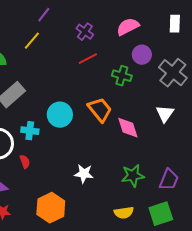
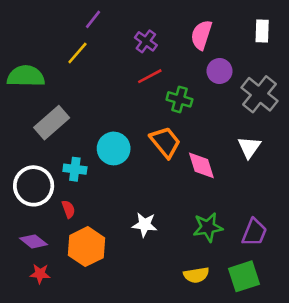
pink semicircle: (128, 27) -> (201, 35), turned -45
green cross: (122, 76) -> (179, 99), moved
orange hexagon: (51, 208) -> (87, 247), moved

